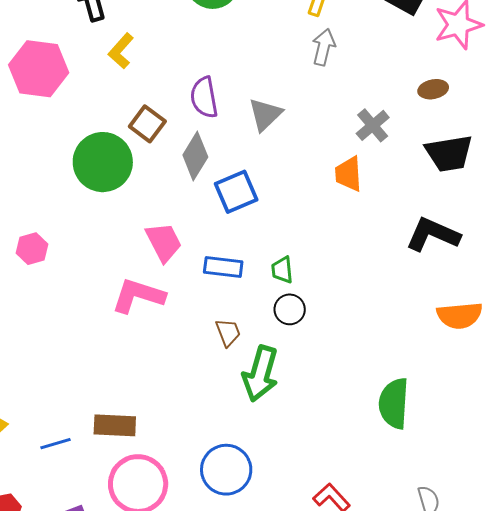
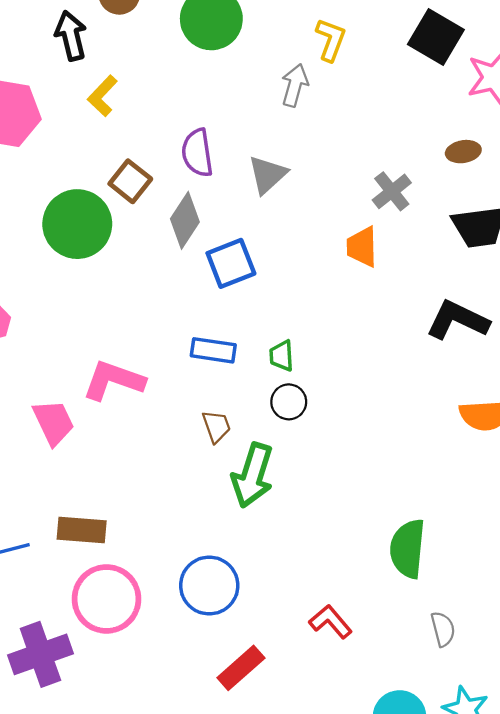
gray arrow: (324, 47) -> (295, 85), moved
pink trapezoid: (164, 242) -> (53, 422), moved
green semicircle: (394, 403) -> (408, 549), moved

